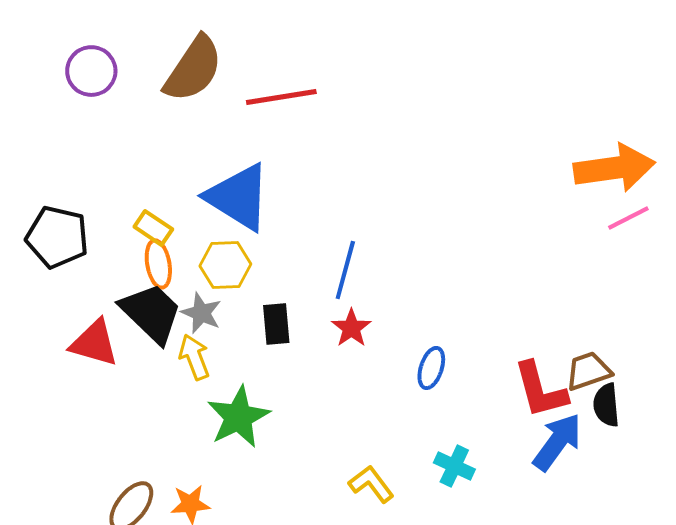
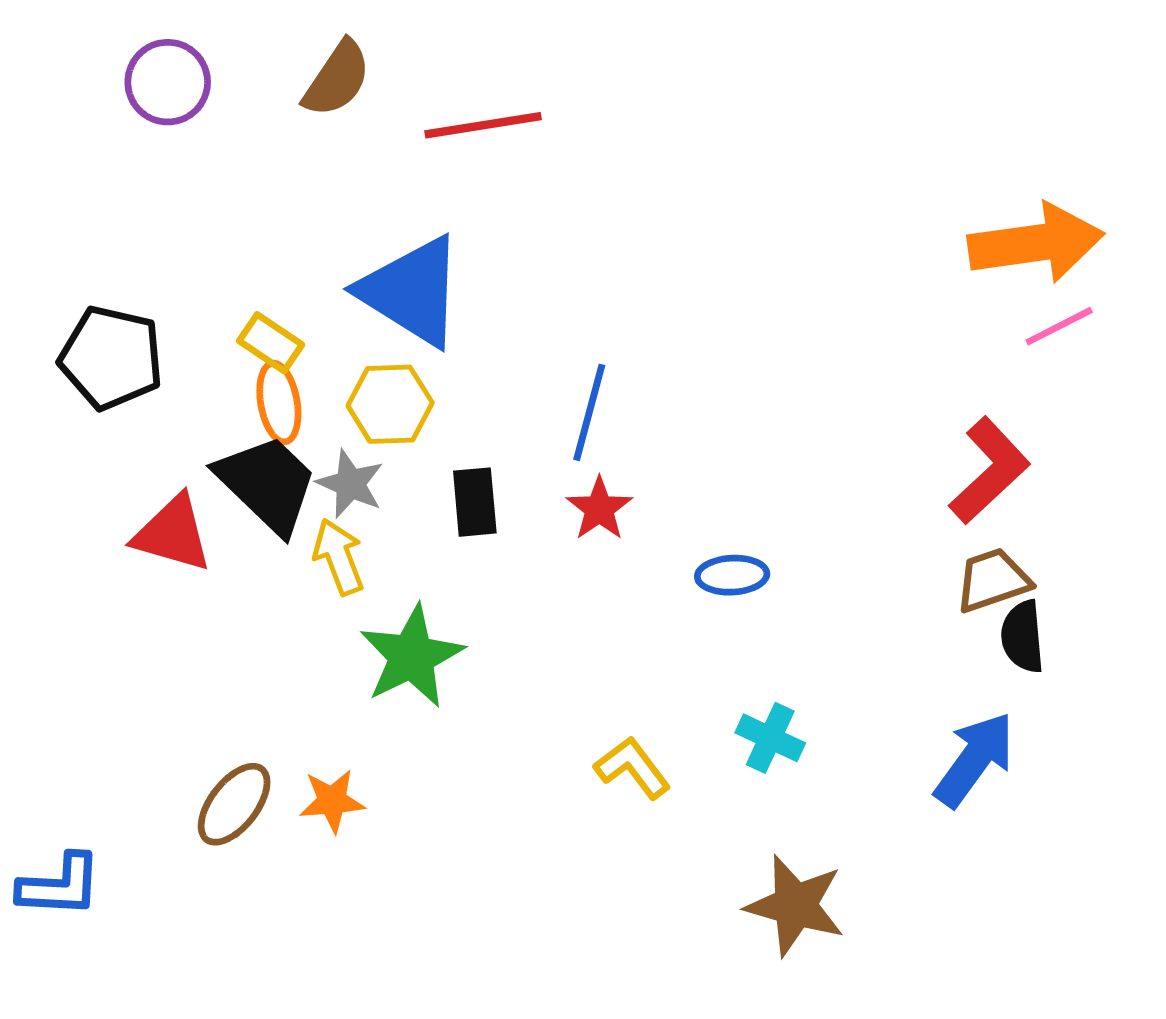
brown semicircle: (193, 69) -> (337, 79), size x0.7
blue ellipse: (431, 368) -> (732, 575), turned 69
red L-shape: (540, 390) -> (989, 471), moved, turned -118
blue arrow: (557, 442) -> (974, 759), moved

